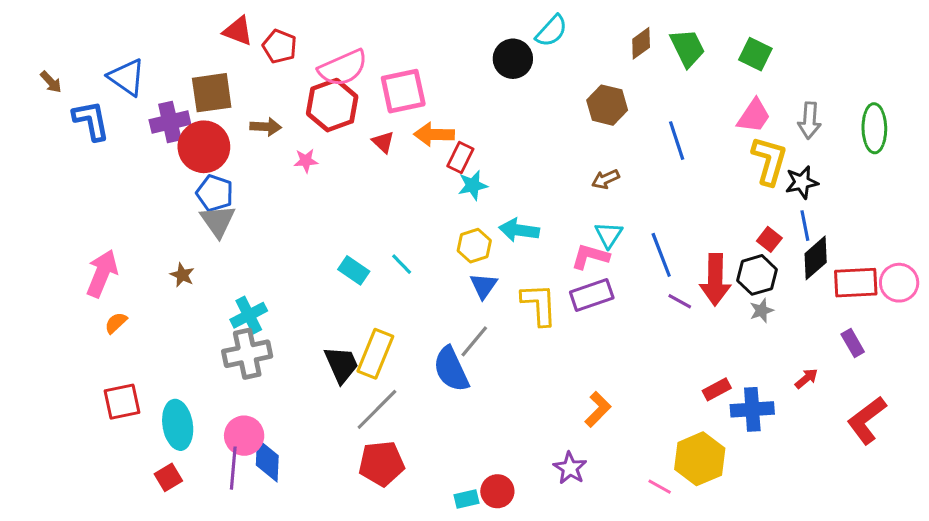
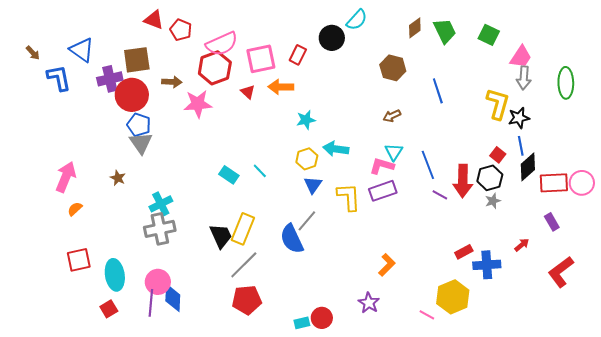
pink trapezoid: (754, 116) -> (521, 57), moved
red rectangle: (460, 158) -> (298, 55), moved
pink star: (306, 161) -> (198, 104), size x1.8

